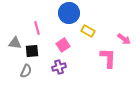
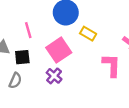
pink square: (63, 45) -> (59, 50), size x1.5
purple cross: (59, 67) -> (54, 76), turned -32

